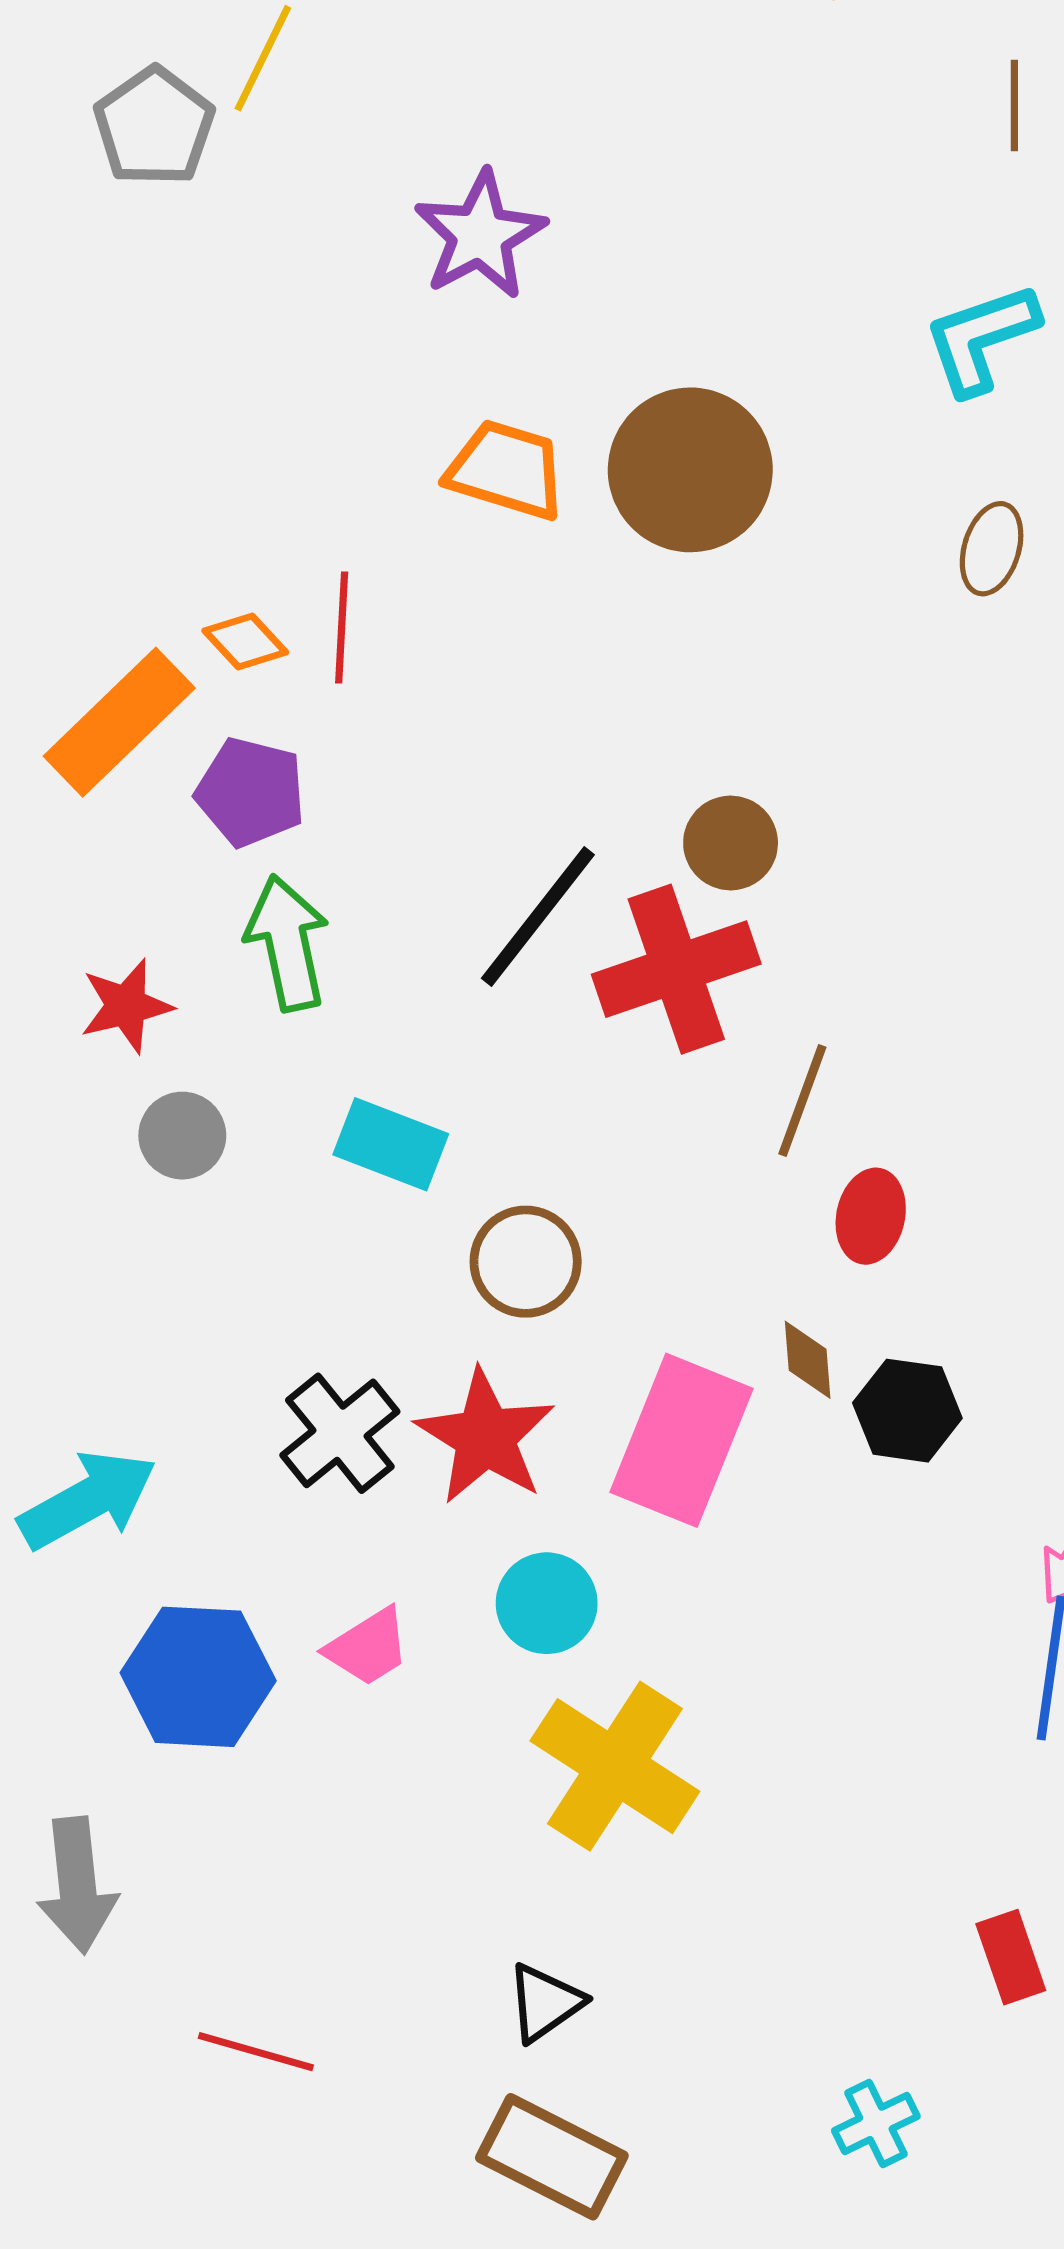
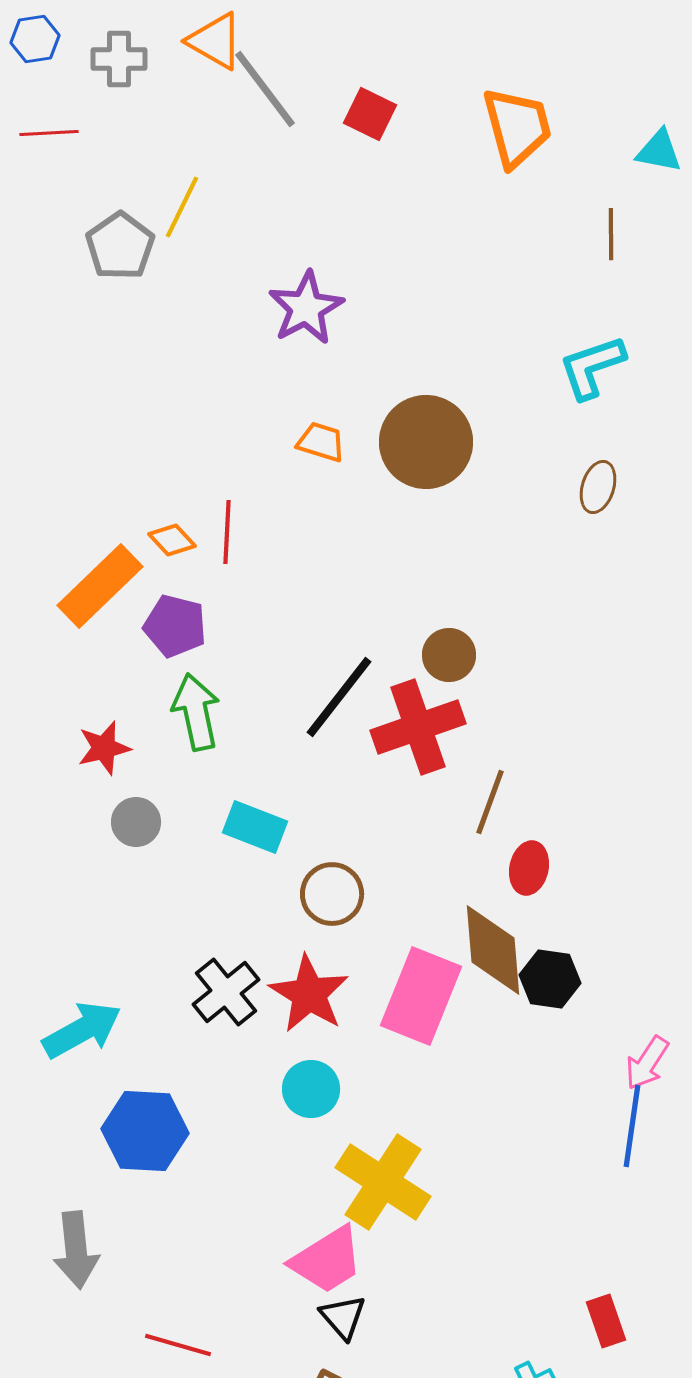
orange trapezoid: (506, 470) -> (321, 442), size x0.7
brown diamond: (808, 1360) -> (493, 950), size x2.0
cyan circle: (547, 1603) -> (311, 1089), moved
pink trapezoid: (368, 1647) -> (327, 1260), moved, size x1.5
red rectangle: (1011, 1957) -> (606, 1321), moved
black triangle: (545, 2003) -> (343, 1317), turned -36

